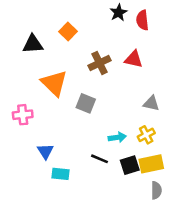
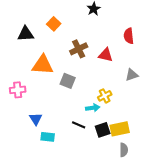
red semicircle: (142, 20) -> (129, 36), moved
red triangle: (134, 59) -> (106, 55), moved
orange triangle: (54, 83) -> (43, 65), turned -40
gray triangle: (151, 103) -> (132, 75), moved, turned -32
yellow cross: (146, 135) -> (105, 96), moved

